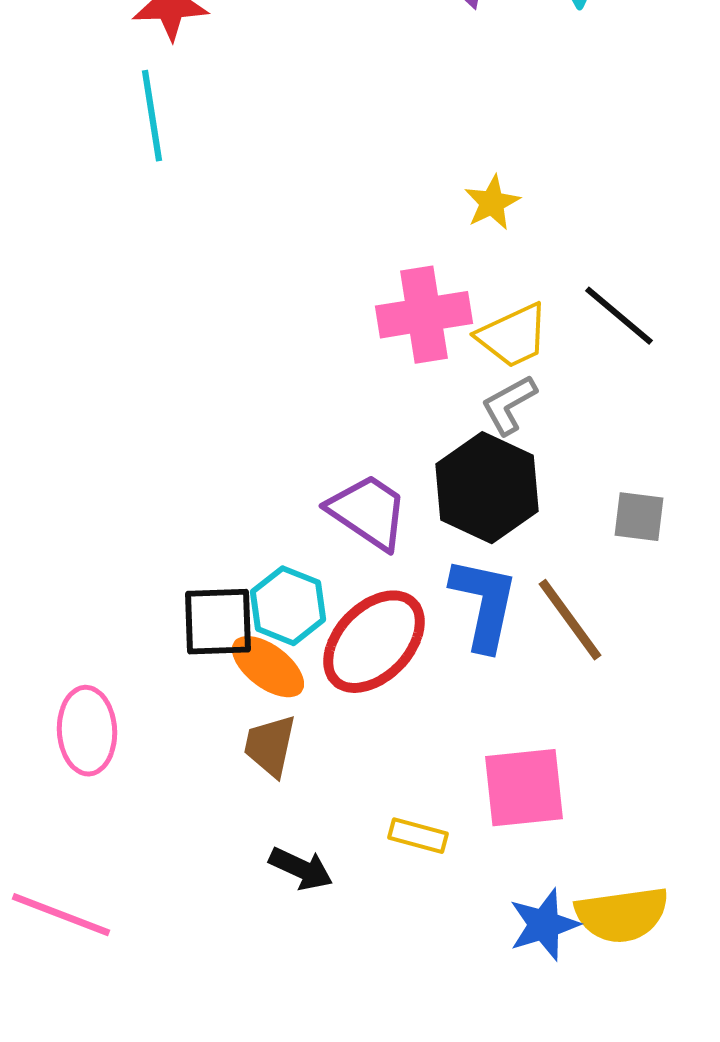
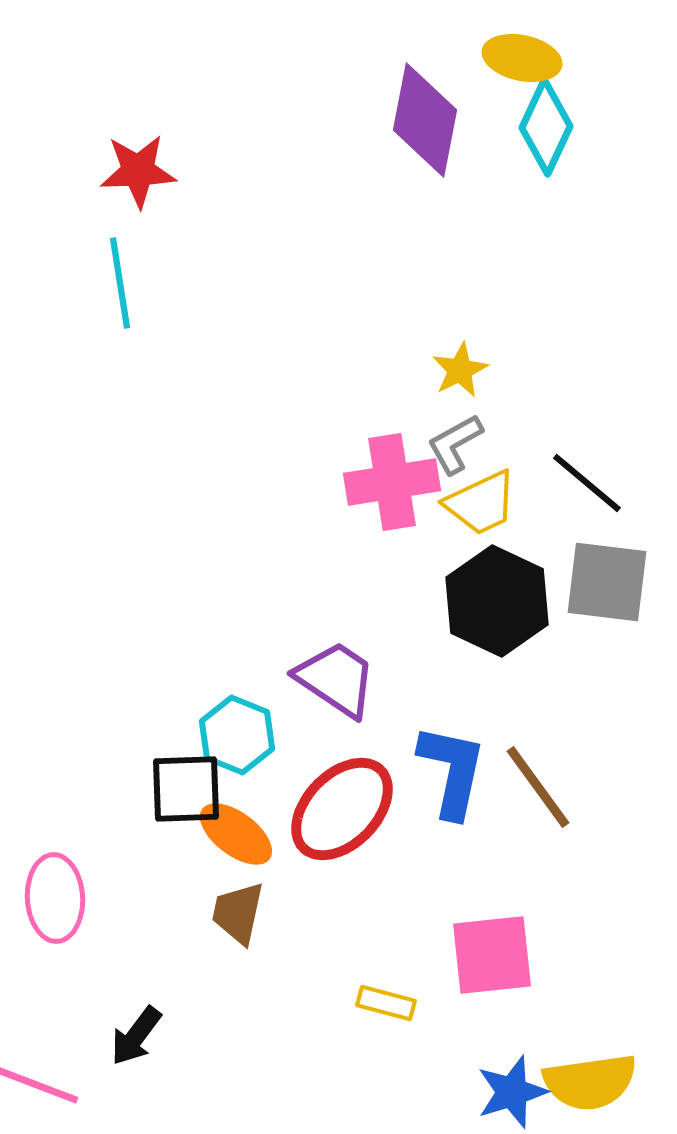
gray L-shape: (509, 405) -> (455, 444), moved
black hexagon: (487, 488) -> (497, 601), moved
gray square: (639, 517) -> (607, 582), moved, size x1.6
cyan hexagon: (288, 606) -> (237, 735), moved
black arrow: (301, 869) -> (136, 1036), moved, turned 102

